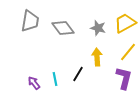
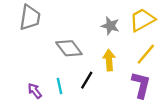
gray diamond: (63, 28) -> (69, 48), moved

